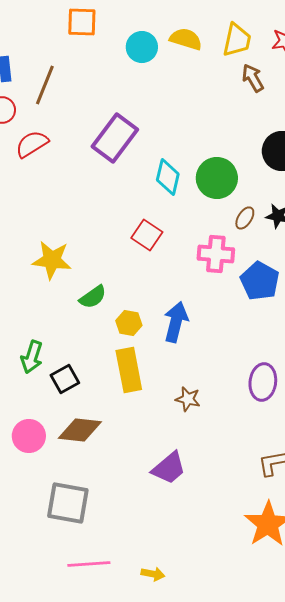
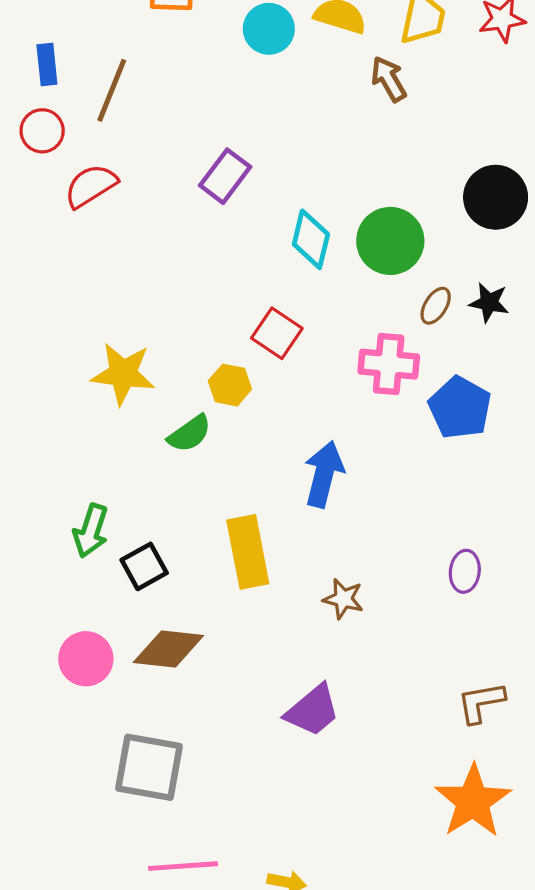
brown arrow: (253, 78) -> (389, 79), moved
purple rectangle: (115, 138) -> (225, 176), size x0.7
yellow hexagon: (129, 323) -> (230, 385), moved
purple ellipse: (263, 382) -> (465, 571), size x0.7

